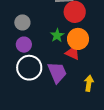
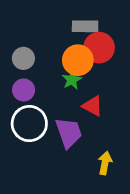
orange circle: (78, 39) -> (78, 60), moved
yellow arrow: (89, 83) -> (105, 163), moved

